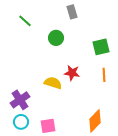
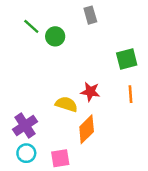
green circle: (56, 38) -> (55, 36), moved
orange diamond: (95, 121) -> (87, 129), moved

